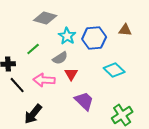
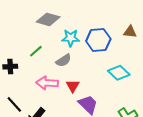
cyan star: (67, 36) -> (71, 38), turned -30
red triangle: (71, 74) -> (73, 86), moved
black line: (17, 85) -> (14, 104), moved

